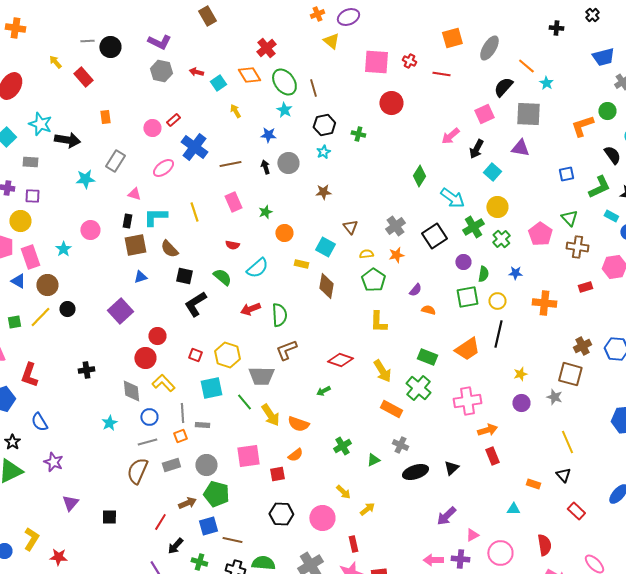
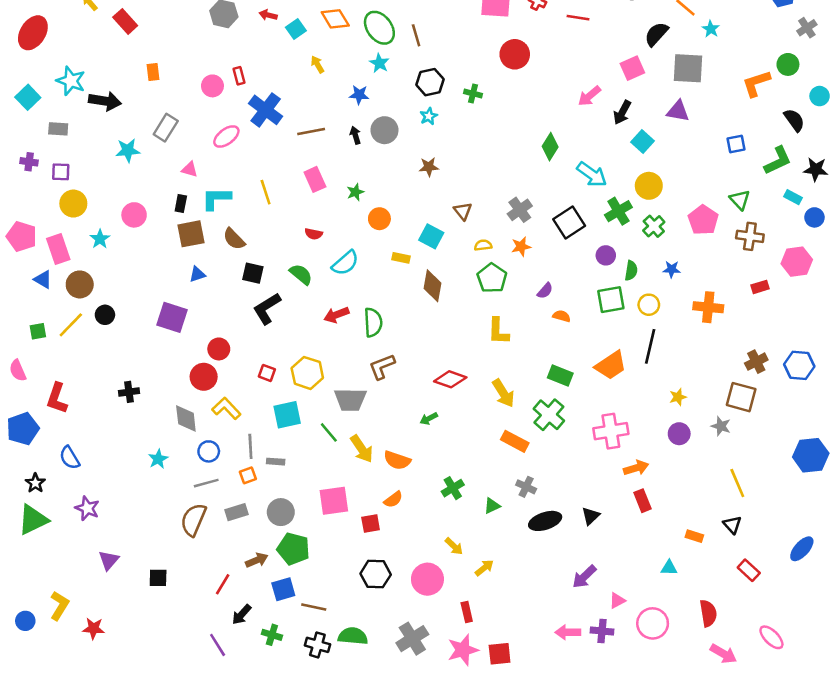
red rectangle: (173, 120) -> (239, 76), turned -64
yellow circle: (20, 221) -> (73, 204), moved
purple square: (120, 311) -> (172, 317), turned -30

